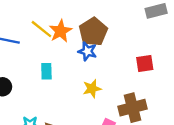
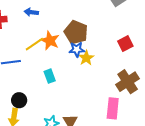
yellow line: (41, 29) -> (34, 44), turned -54
yellow star: (92, 89) -> (86, 58), moved

